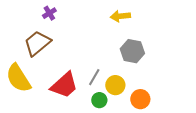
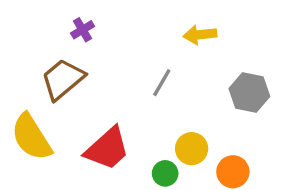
gray hexagon: (132, 51) -> (249, 92), moved
gray line: (94, 77) -> (162, 83), moved

